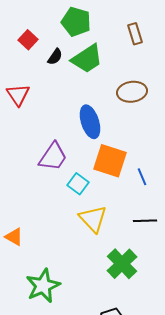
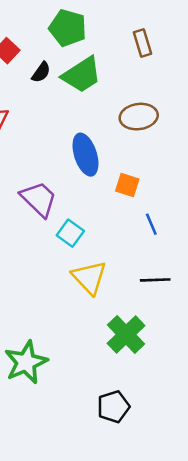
purple trapezoid: (53, 157) -> (39, 199), turned -80
orange square: (110, 161) -> (127, 185), moved, size x0.6

